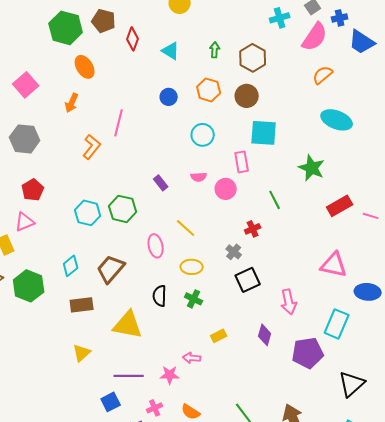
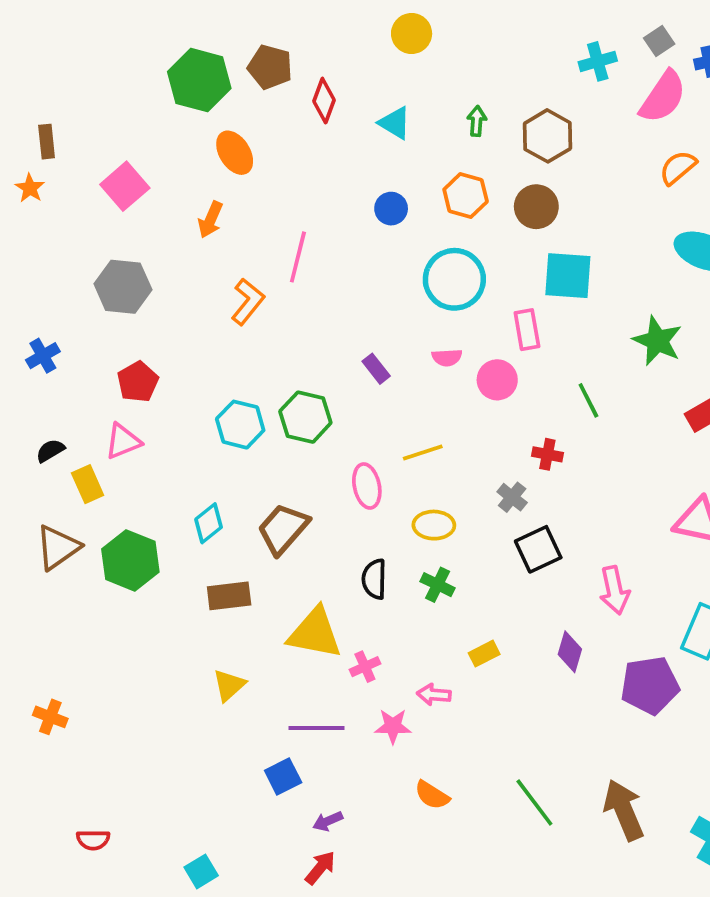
cyan circle: (203, 135) -> (454, 279), size x1.4
yellow line: (186, 228) -> (423, 452), turned -60
red cross: (253, 229) -> (547, 454), turned 35
pink cross: (155, 408) -> (365, 667), moved

